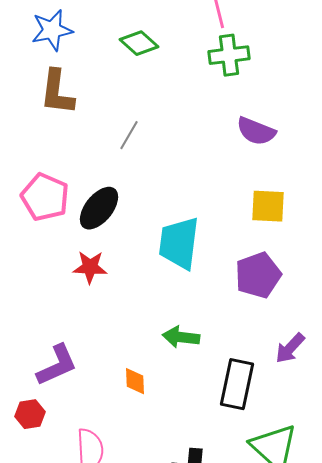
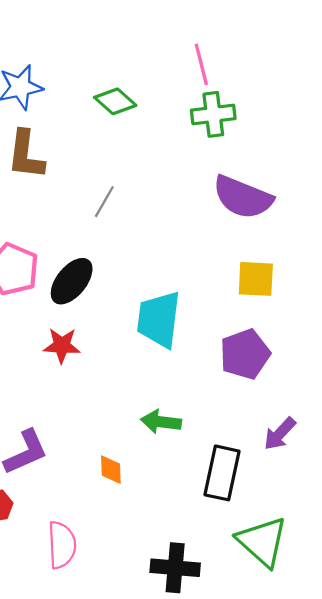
purple semicircle: (256, 131) -> (243, 197), size x1.4

